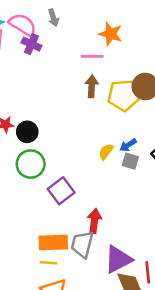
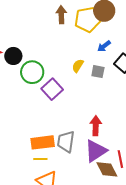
blue arrow: (128, 145) -> (104, 46), moved
green circle: (31, 164) -> (32, 72), moved
purple square: (61, 191) -> (52, 89), moved
red arrow: (94, 221) -> (96, 126), moved

